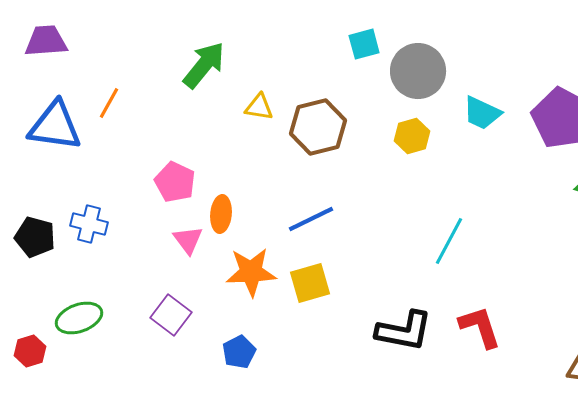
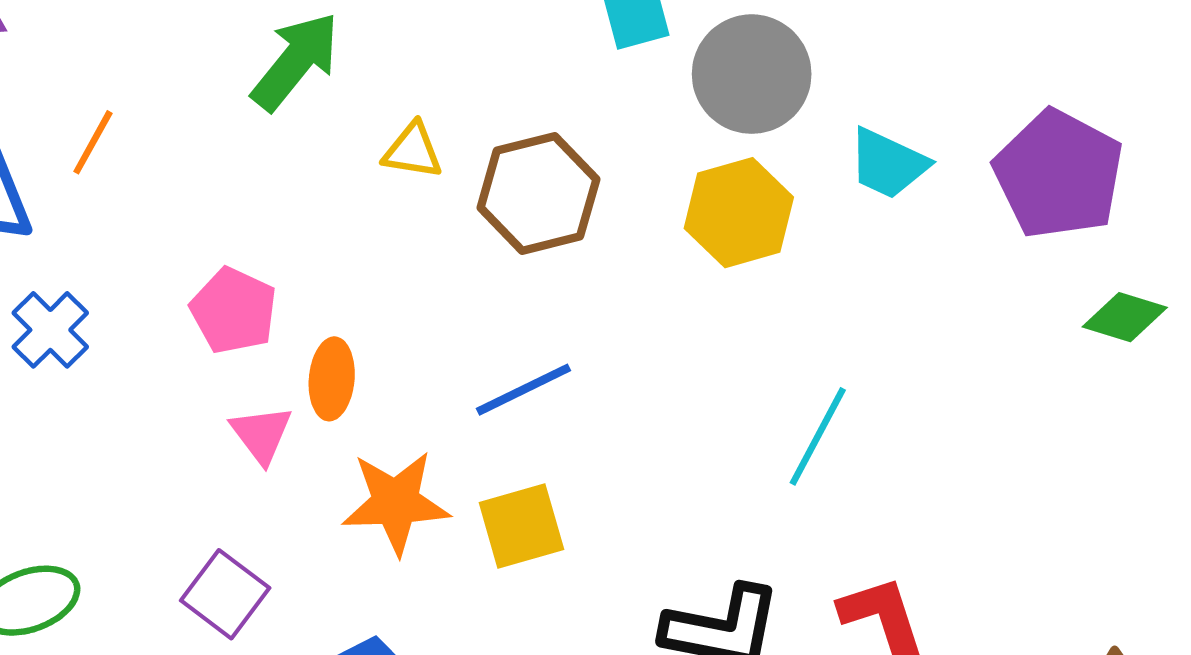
yellow hexagon: (412, 136) -> (739, 213), size x1.4
blue cross: (89, 224) -> (50, 330), moved, turned 30

